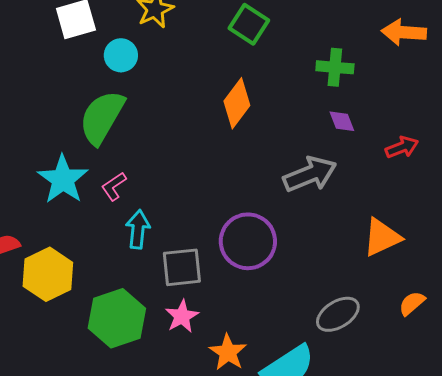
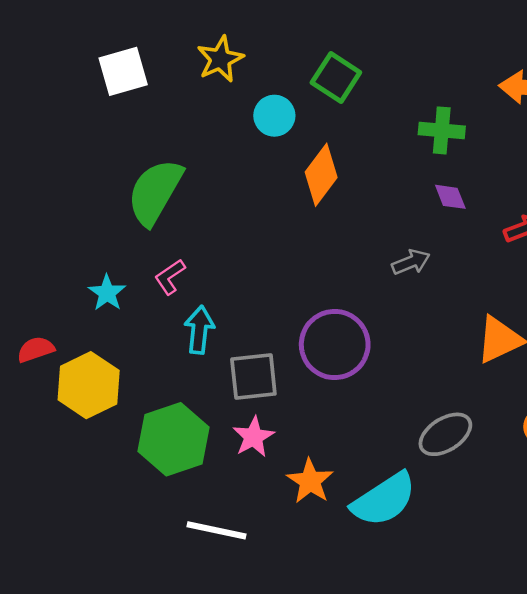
cyan circle: (121, 55) -> (274, 116), moved
gray arrow: (310, 174) -> (411, 262), size x0.6
cyan star: (63, 179) -> (107, 293), moved, size x0.6

